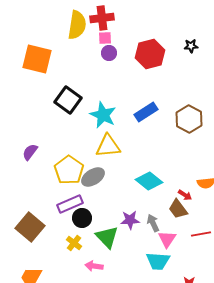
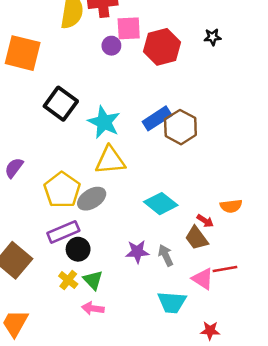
pink square: (105, 38) -> (129, 28), moved, size x1.5
brown hexagon: (189, 119) -> (180, 127), moved
green triangle: (107, 237) -> (93, 280), moved, size x0.7
pink triangle: (167, 239) -> (203, 279), moved, turned -30

